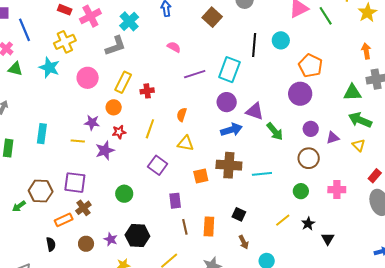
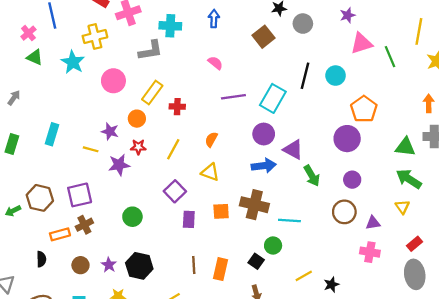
cyan cross: (129, 21) -> (170, 26), turned 36
purple triangle: (333, 138) -> (373, 223), moved
purple square: (75, 183) -> (80, 195), turned -30
green circle: (301, 191) -> (273, 245), moved
purple rectangle: (175, 201) -> (189, 219), moved

